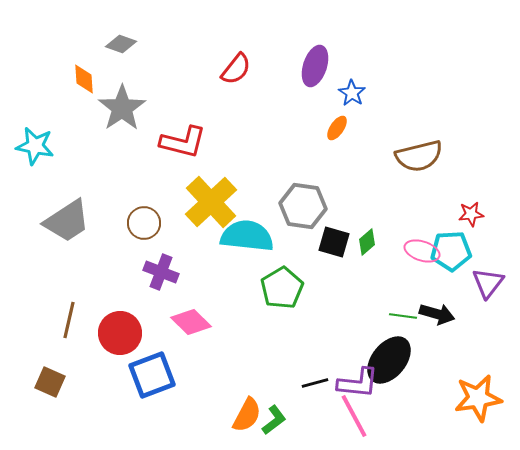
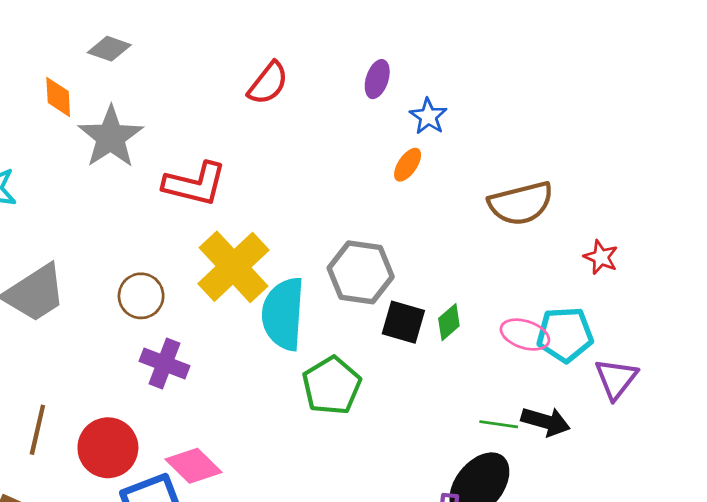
purple ellipse: (315, 66) -> (377, 79), size x0.7
red star: (471, 214) -> (601, 257), moved, turned 30
cyan semicircle: (247, 236) -> (283, 314), turned -92
pink diamond: (191, 322) -> (194, 466), moved

